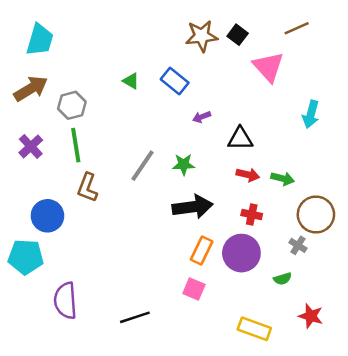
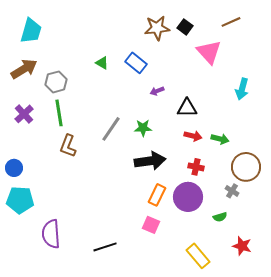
blue circle: (47, 216) -> (14, 168), moved, size x0.7
yellow rectangle: (254, 329) -> (198, 256), turned 30

